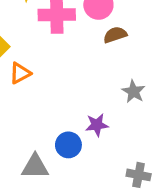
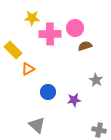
blue circle: (68, 145) -> (48, 92), moved
gray triangle: (35, 167) -> (37, 125), turned 42

